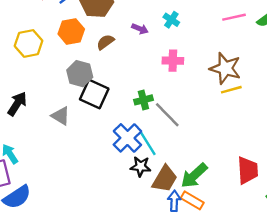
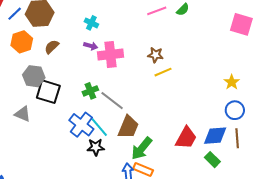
cyan cross: (171, 20) -> (91, 23), moved
purple arrow: (140, 29) -> (91, 46), moved
pink cross: (173, 61) -> (110, 54), size x1.4
brown star: (225, 68) -> (155, 55), size x0.6
red trapezoid: (248, 170) -> (186, 138), turned 40
brown trapezoid: (165, 179) -> (128, 127), moved

